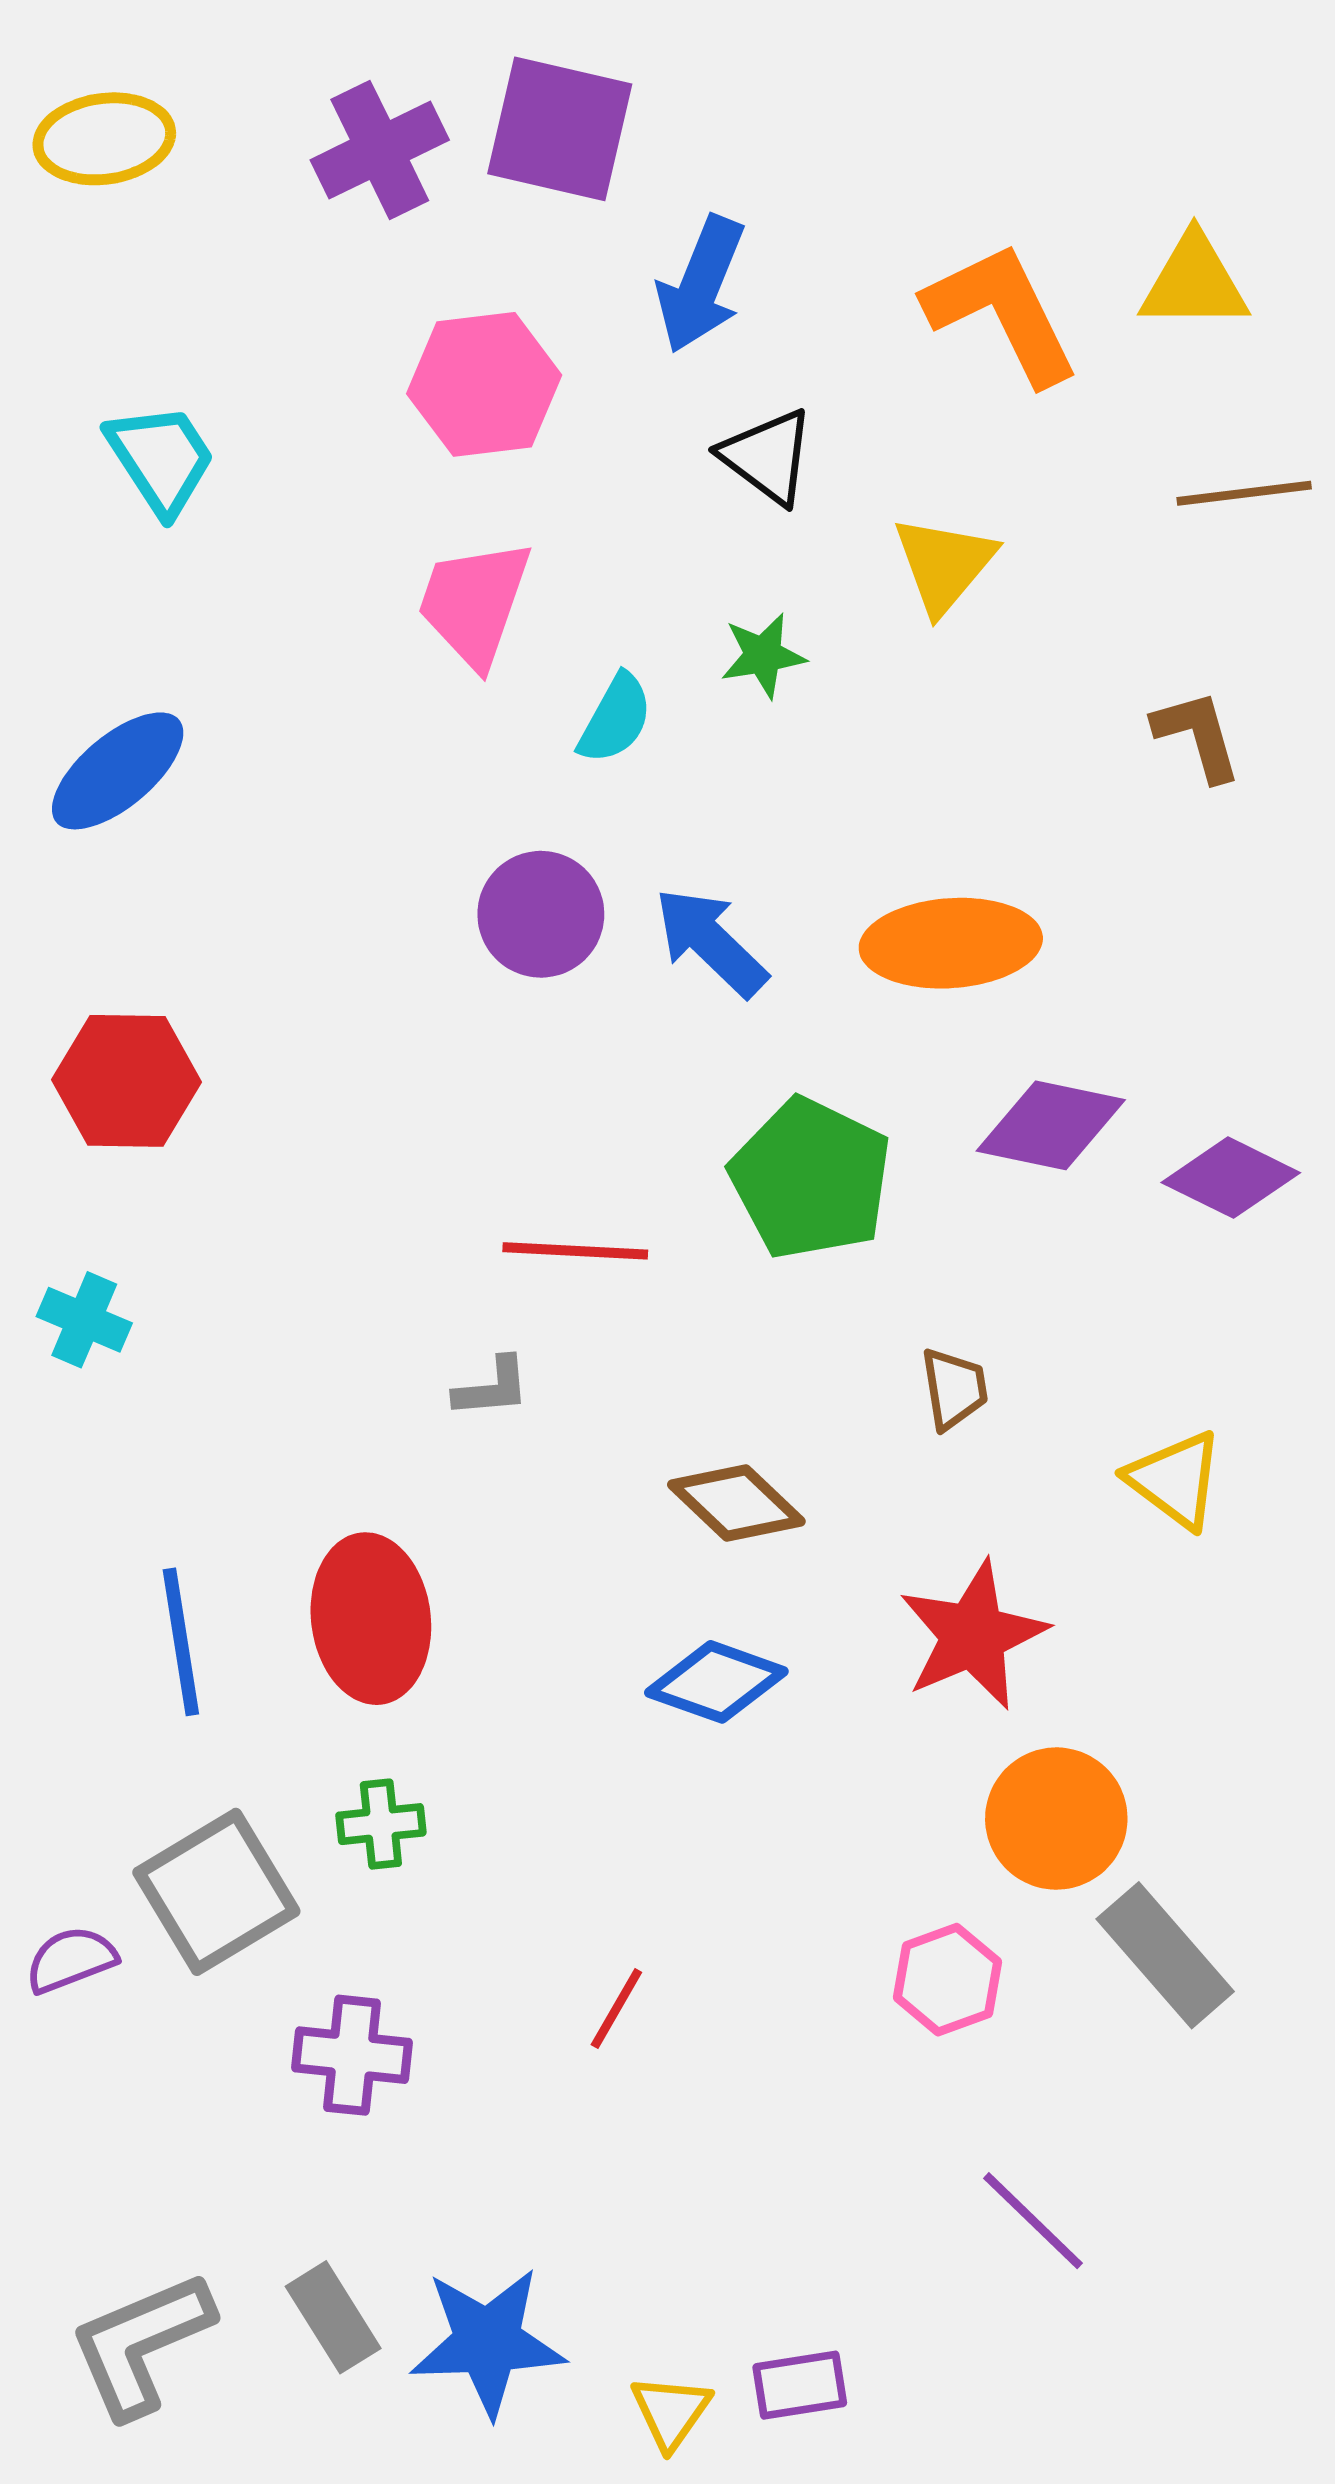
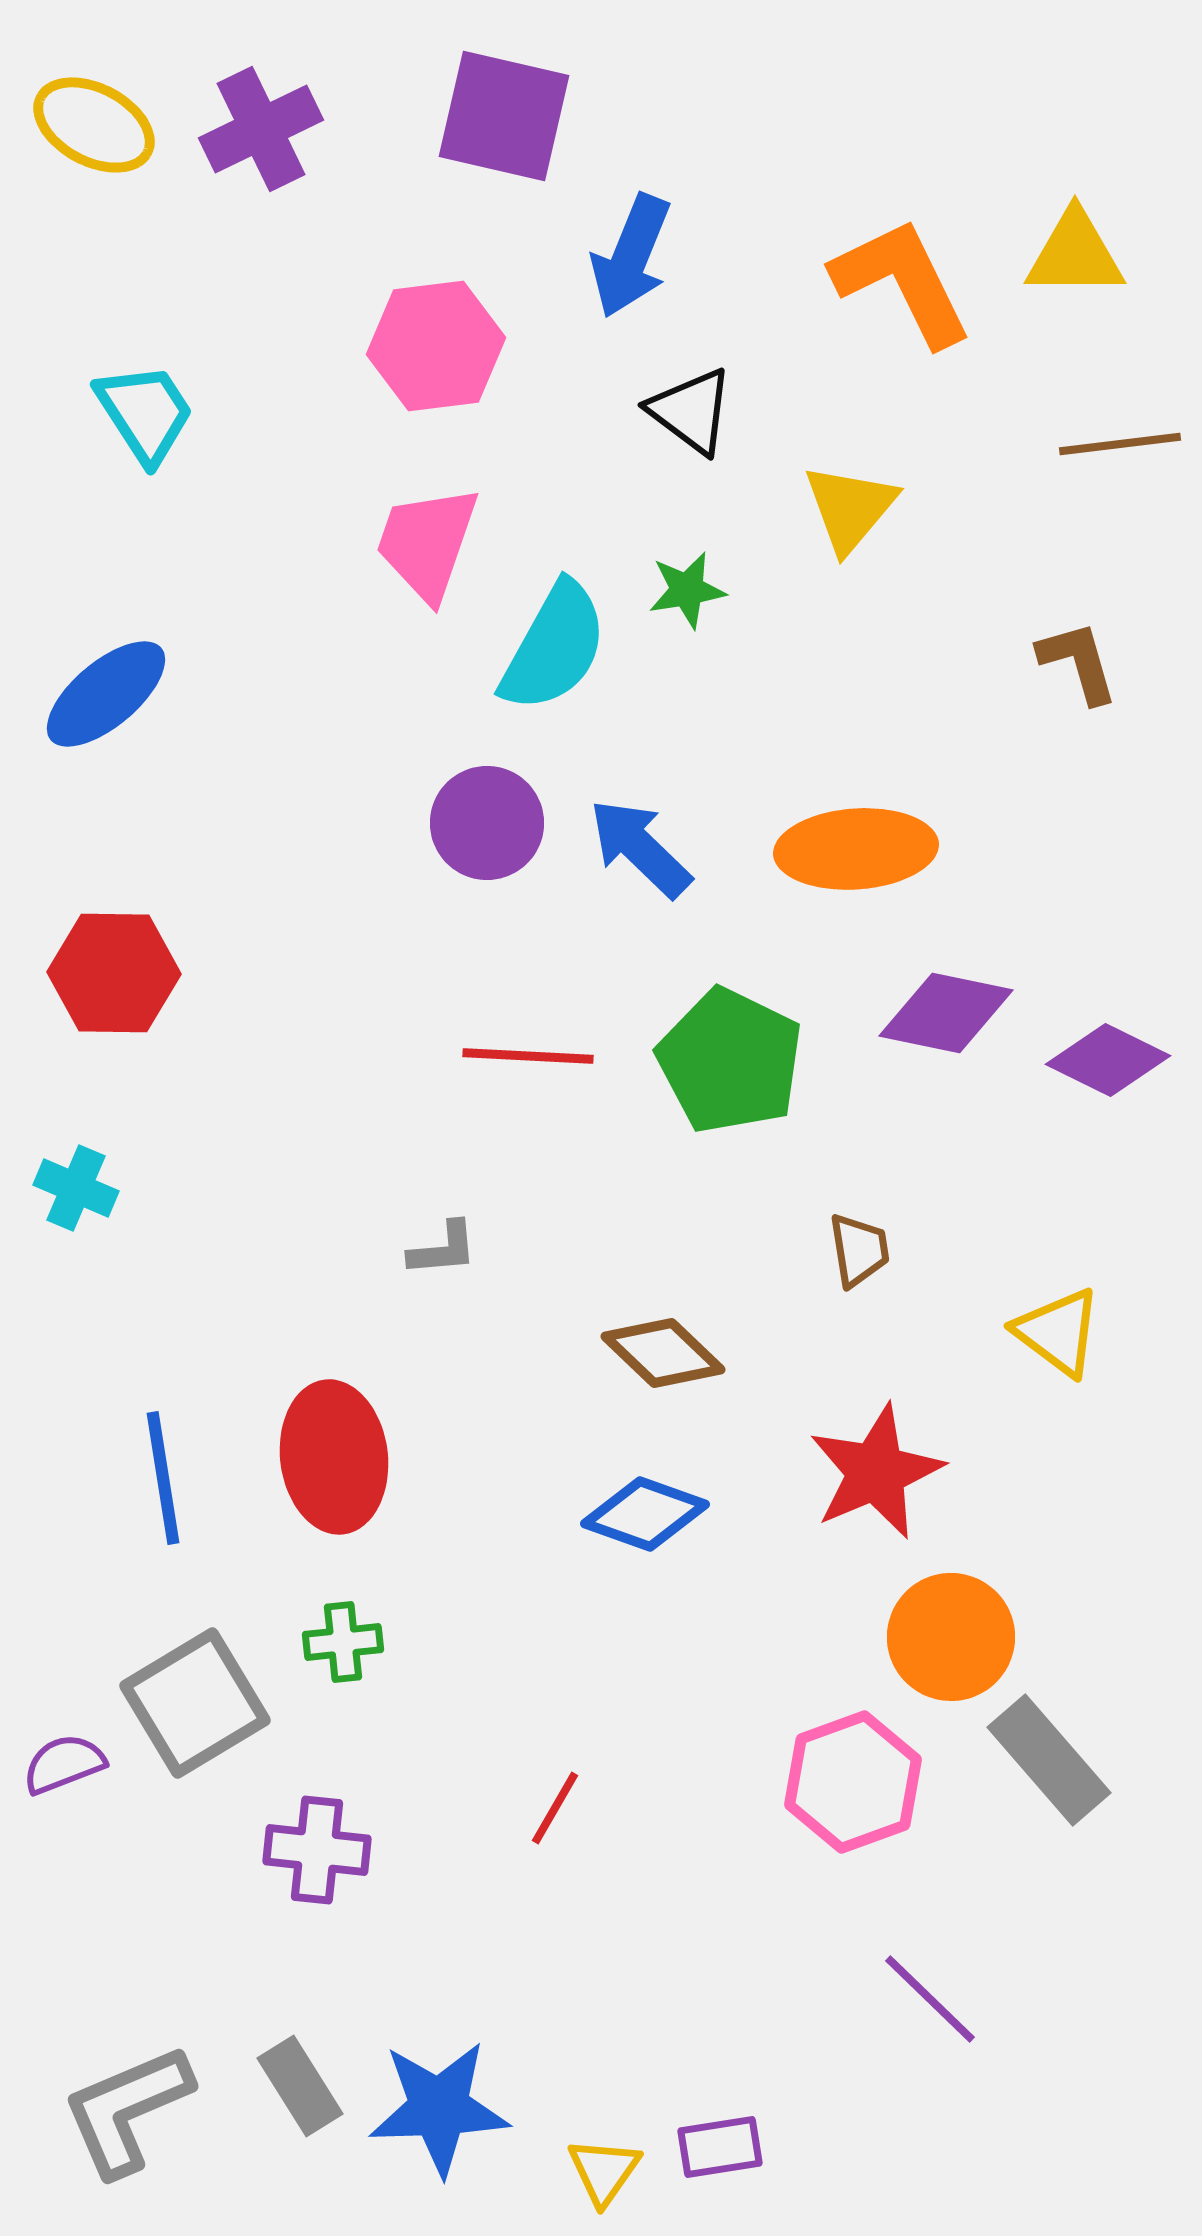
yellow ellipse: (104, 139) -> (94, 125), turned 36
purple cross: (380, 150) -> (261, 129), moved
cyan semicircle: (615, 719) -> (554, 647), size x1.6
red line: (575, 1251) -> (528, 1056), moved
pink hexagon: (947, 1980) -> (853, 1782), size x1.4

